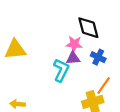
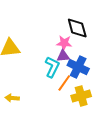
blue cross: (98, 57) -> (78, 67), moved, size x1.5
orange line: (104, 85) -> (64, 83), moved

